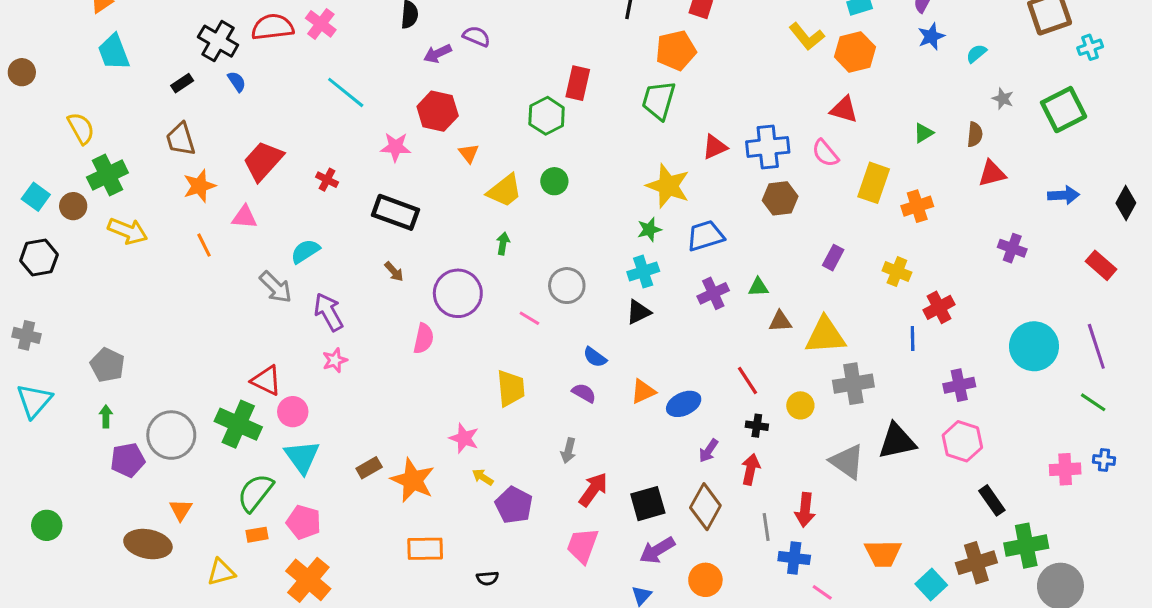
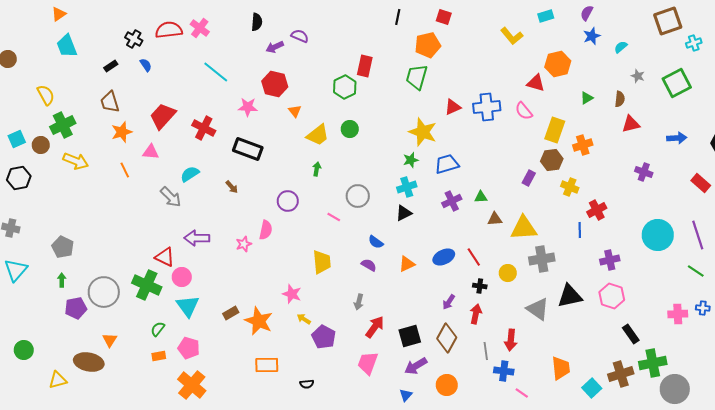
black cross: (218, 41) -> (134, 39), size x0.7
orange hexagon: (855, 52) -> (558, 64), moved
red cross: (327, 180) -> (204, 128), size x1.6
cyan square: (36, 197) -> (17, 139), turned 30
brown hexagon: (780, 198) -> (552, 160), moved
brown arrow: (394, 272) -> (232, 187), moved
purple circle: (458, 293) -> (288, 201), size x0.7
purple arrow: (329, 312) -> (197, 238), moved, turned -60
pink star: (335, 360) -> (244, 244), moved
blue ellipse: (684, 404) -> (444, 257), moved
green semicircle: (255, 493) -> (158, 329), size x0.6
orange trapezoid: (883, 553) -> (561, 368), turned -95
yellow triangle: (221, 572) -> (58, 380), moved

